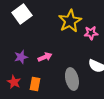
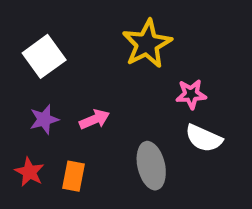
white square: (22, 14) -> (44, 56), moved
pink star: (91, 33) -> (191, 94), moved

